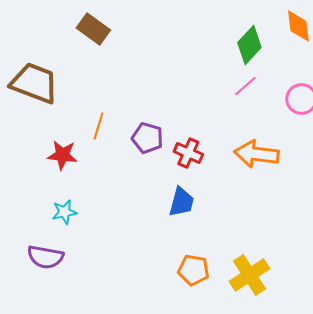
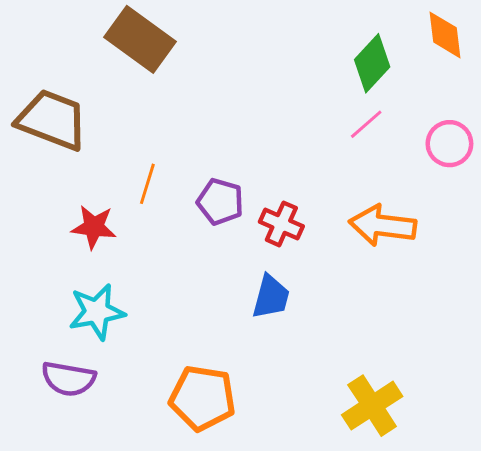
brown rectangle: (93, 29) -> (140, 39), size x1.4
cyan star: (64, 212) -> (97, 312), size x1.5
orange pentagon: (193, 270) -> (202, 398), moved, size x1.4

